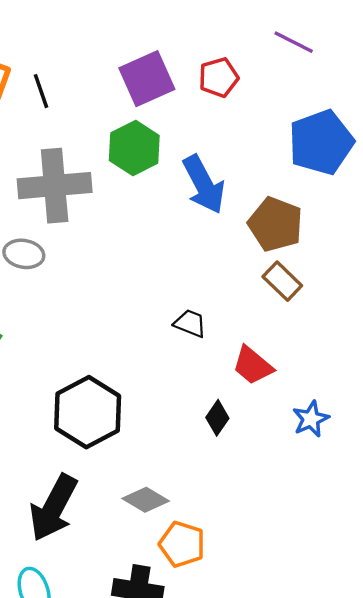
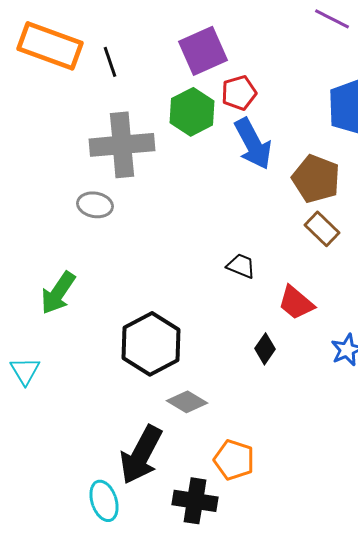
red pentagon: (219, 77) -> (239, 93), moved
gray diamond: (146, 500) -> (187, 402), moved
black arrow: (53, 508) -> (141, 455), moved

